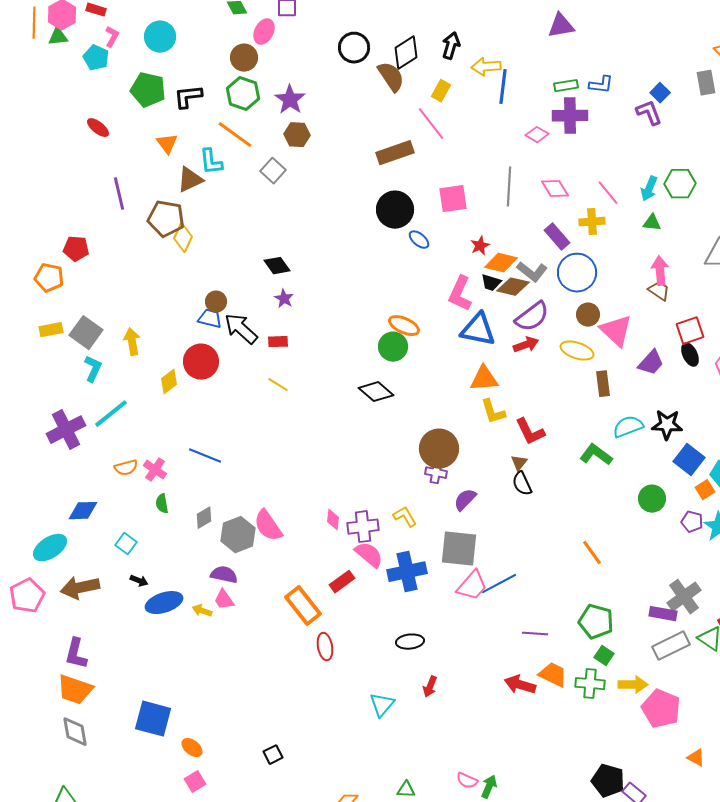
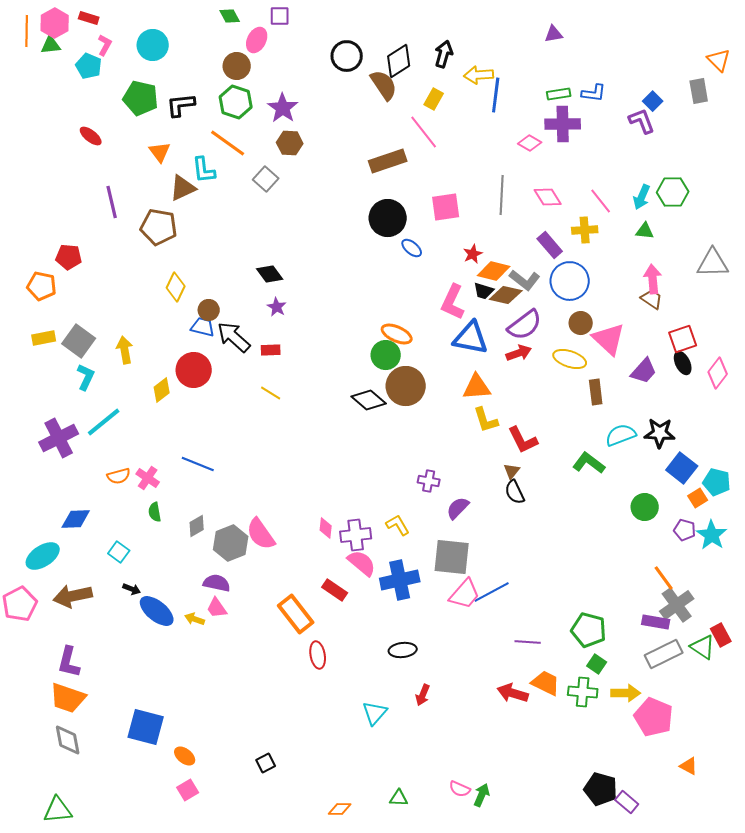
purple triangle: (561, 26) -> (554, 34), size x0.7
yellow diamond: (183, 238) -> (176, 287), moved
brown circle: (439, 449) -> (406, 386), moved
orange line: (592, 553) -> (664, 578), moved
red rectangle: (342, 582) -> (335, 590), turned 70
blue ellipse: (164, 603) -> (157, 611), turned 57

